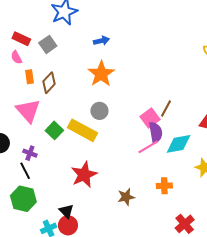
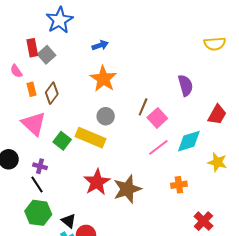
red rectangle: (21, 39) -> (32, 48), moved, turned 60
brown line: (166, 108) -> (143, 107), moved
purple semicircle: (156, 133) -> (186, 85), moved
brown star: (126, 197) -> (127, 189), moved, size x1.6
black triangle: (66, 211) -> (69, 221), moved

